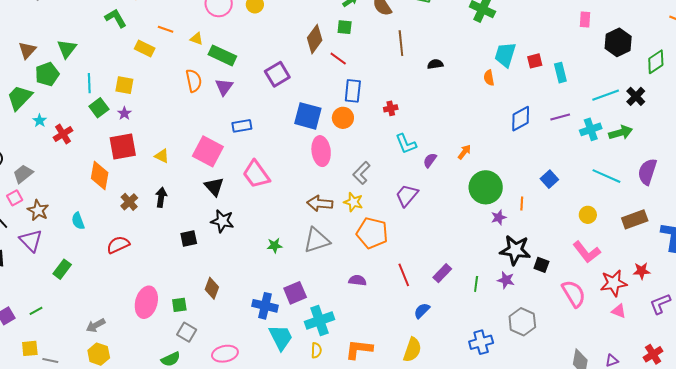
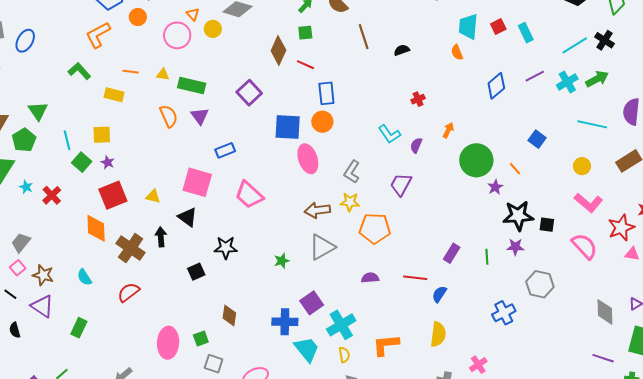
red cross: (391, 108) -> (418, 99), moved
black triangle: (214, 187) -> (188, 217), moved
brown cross: (129, 202) -> (131, 248), size x1.6
orange line: (522, 204) -> (515, 169), turned -32
red line: (404, 275) -> (415, 278), moved, turned -50

